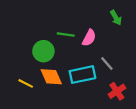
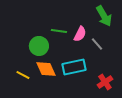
green arrow: (116, 18) -> (104, 16), size x1.5
gray line: (107, 63) -> (97, 44), moved

